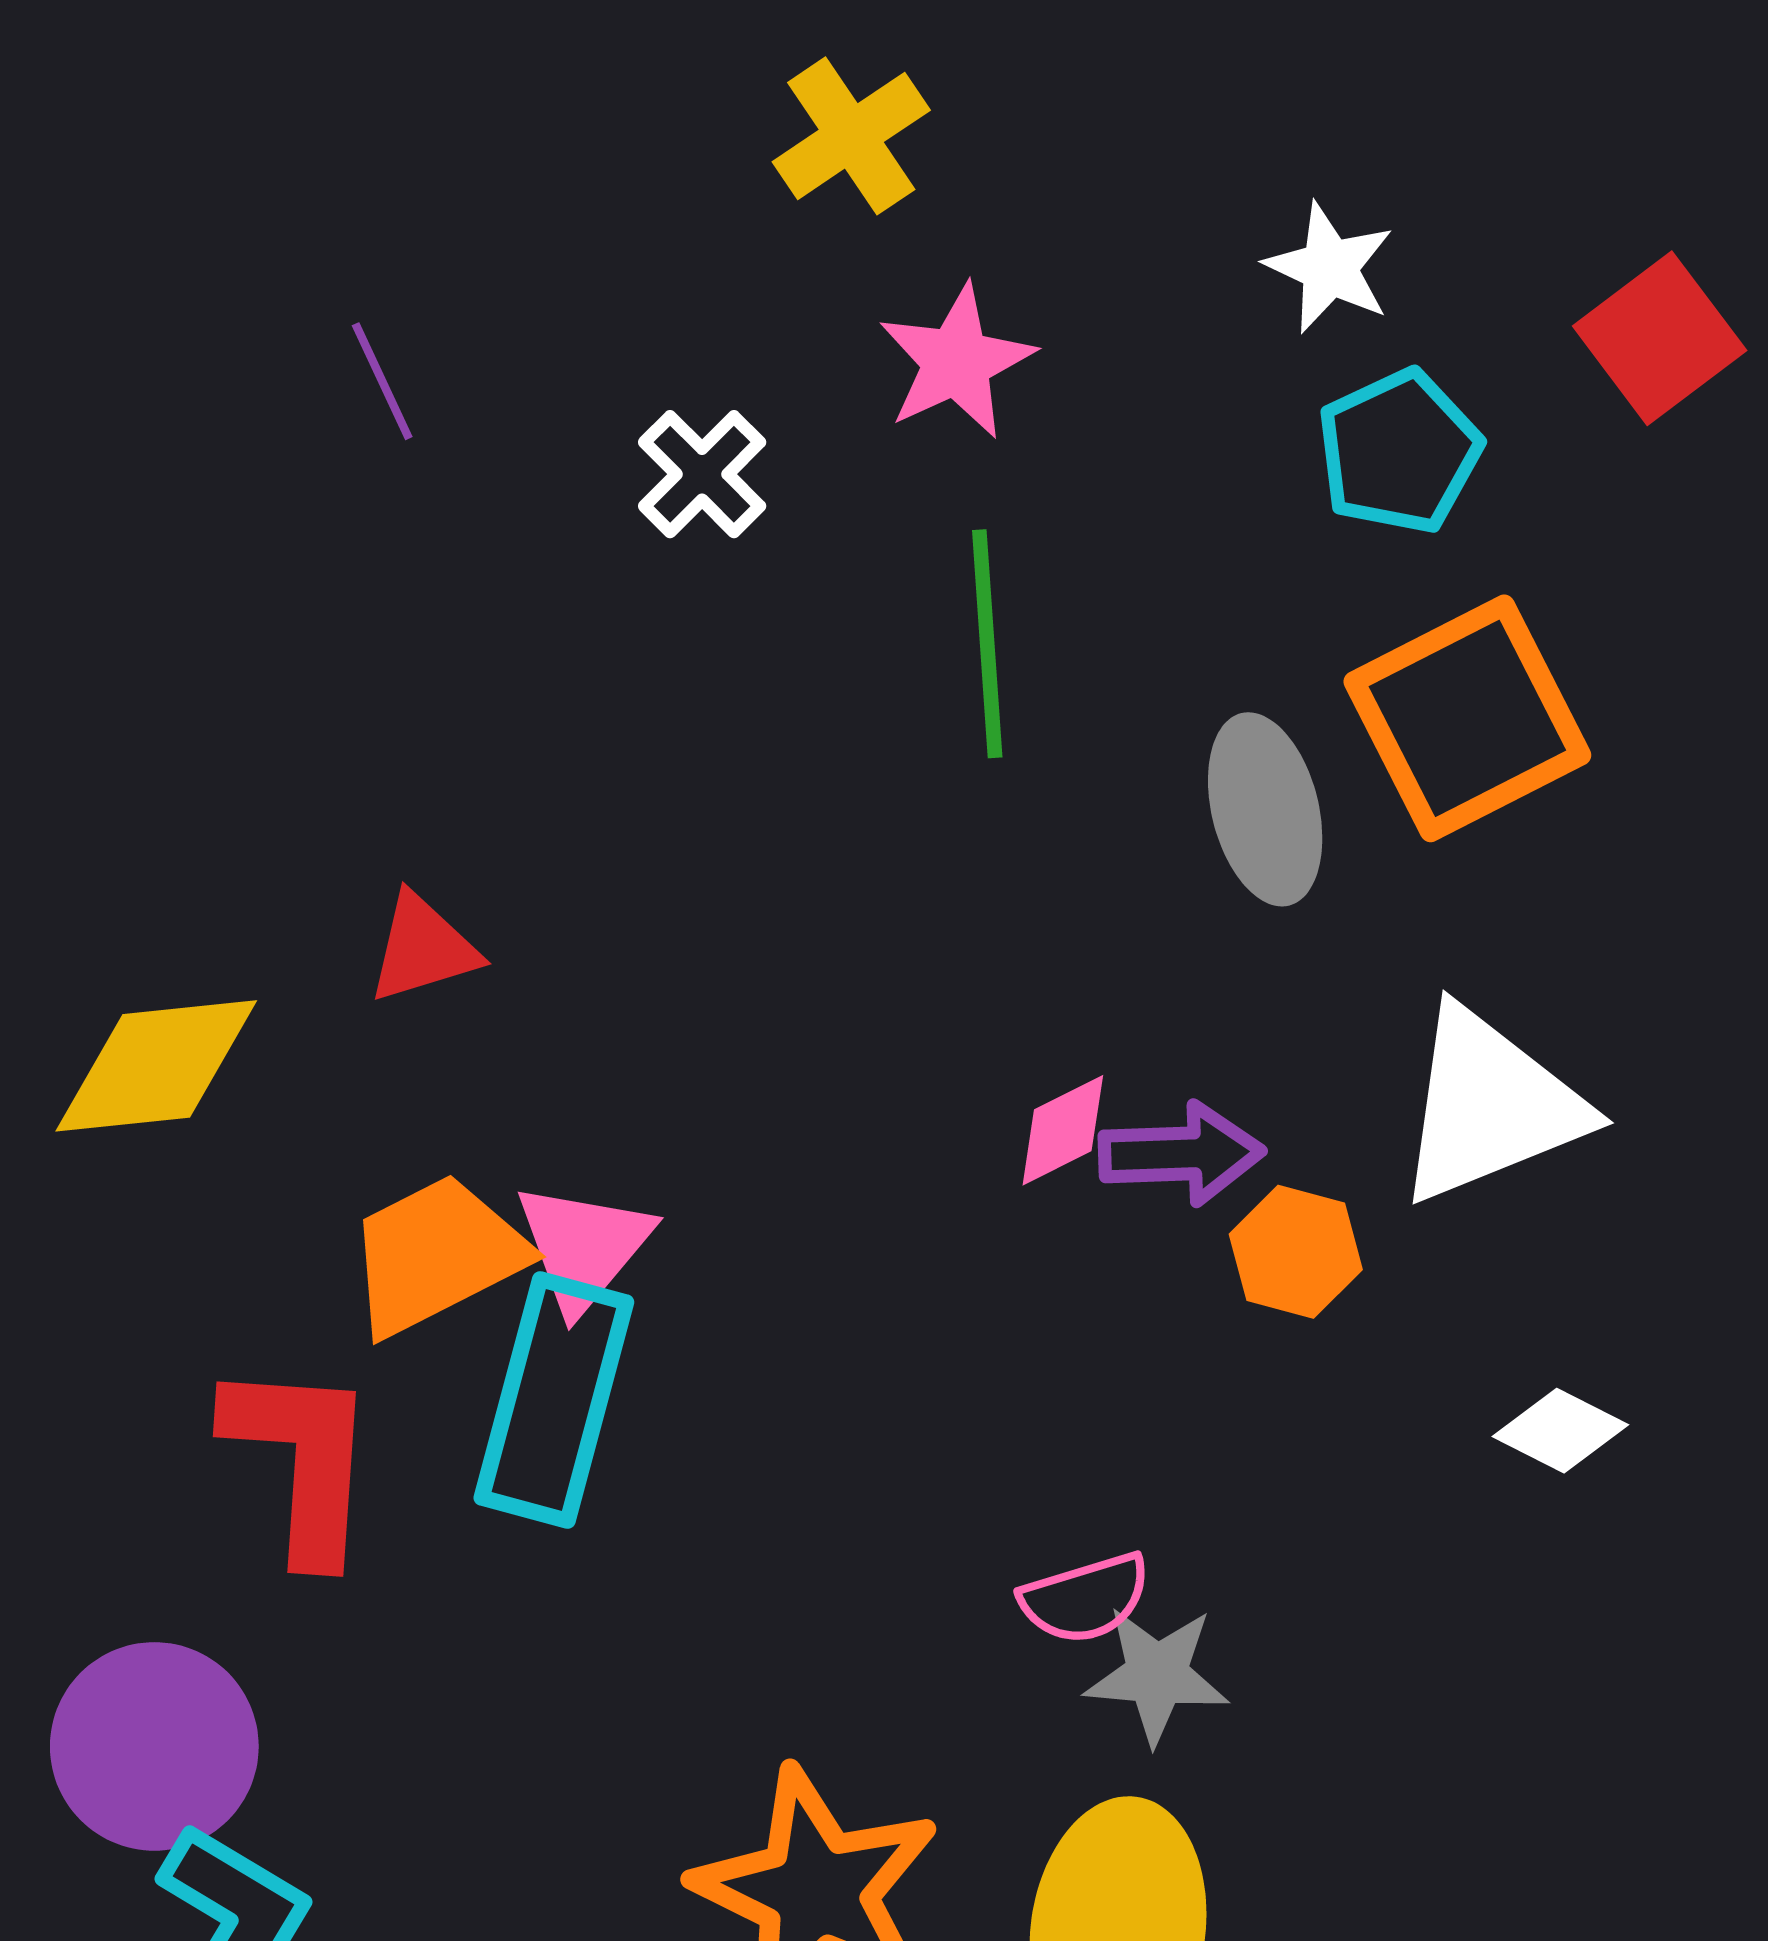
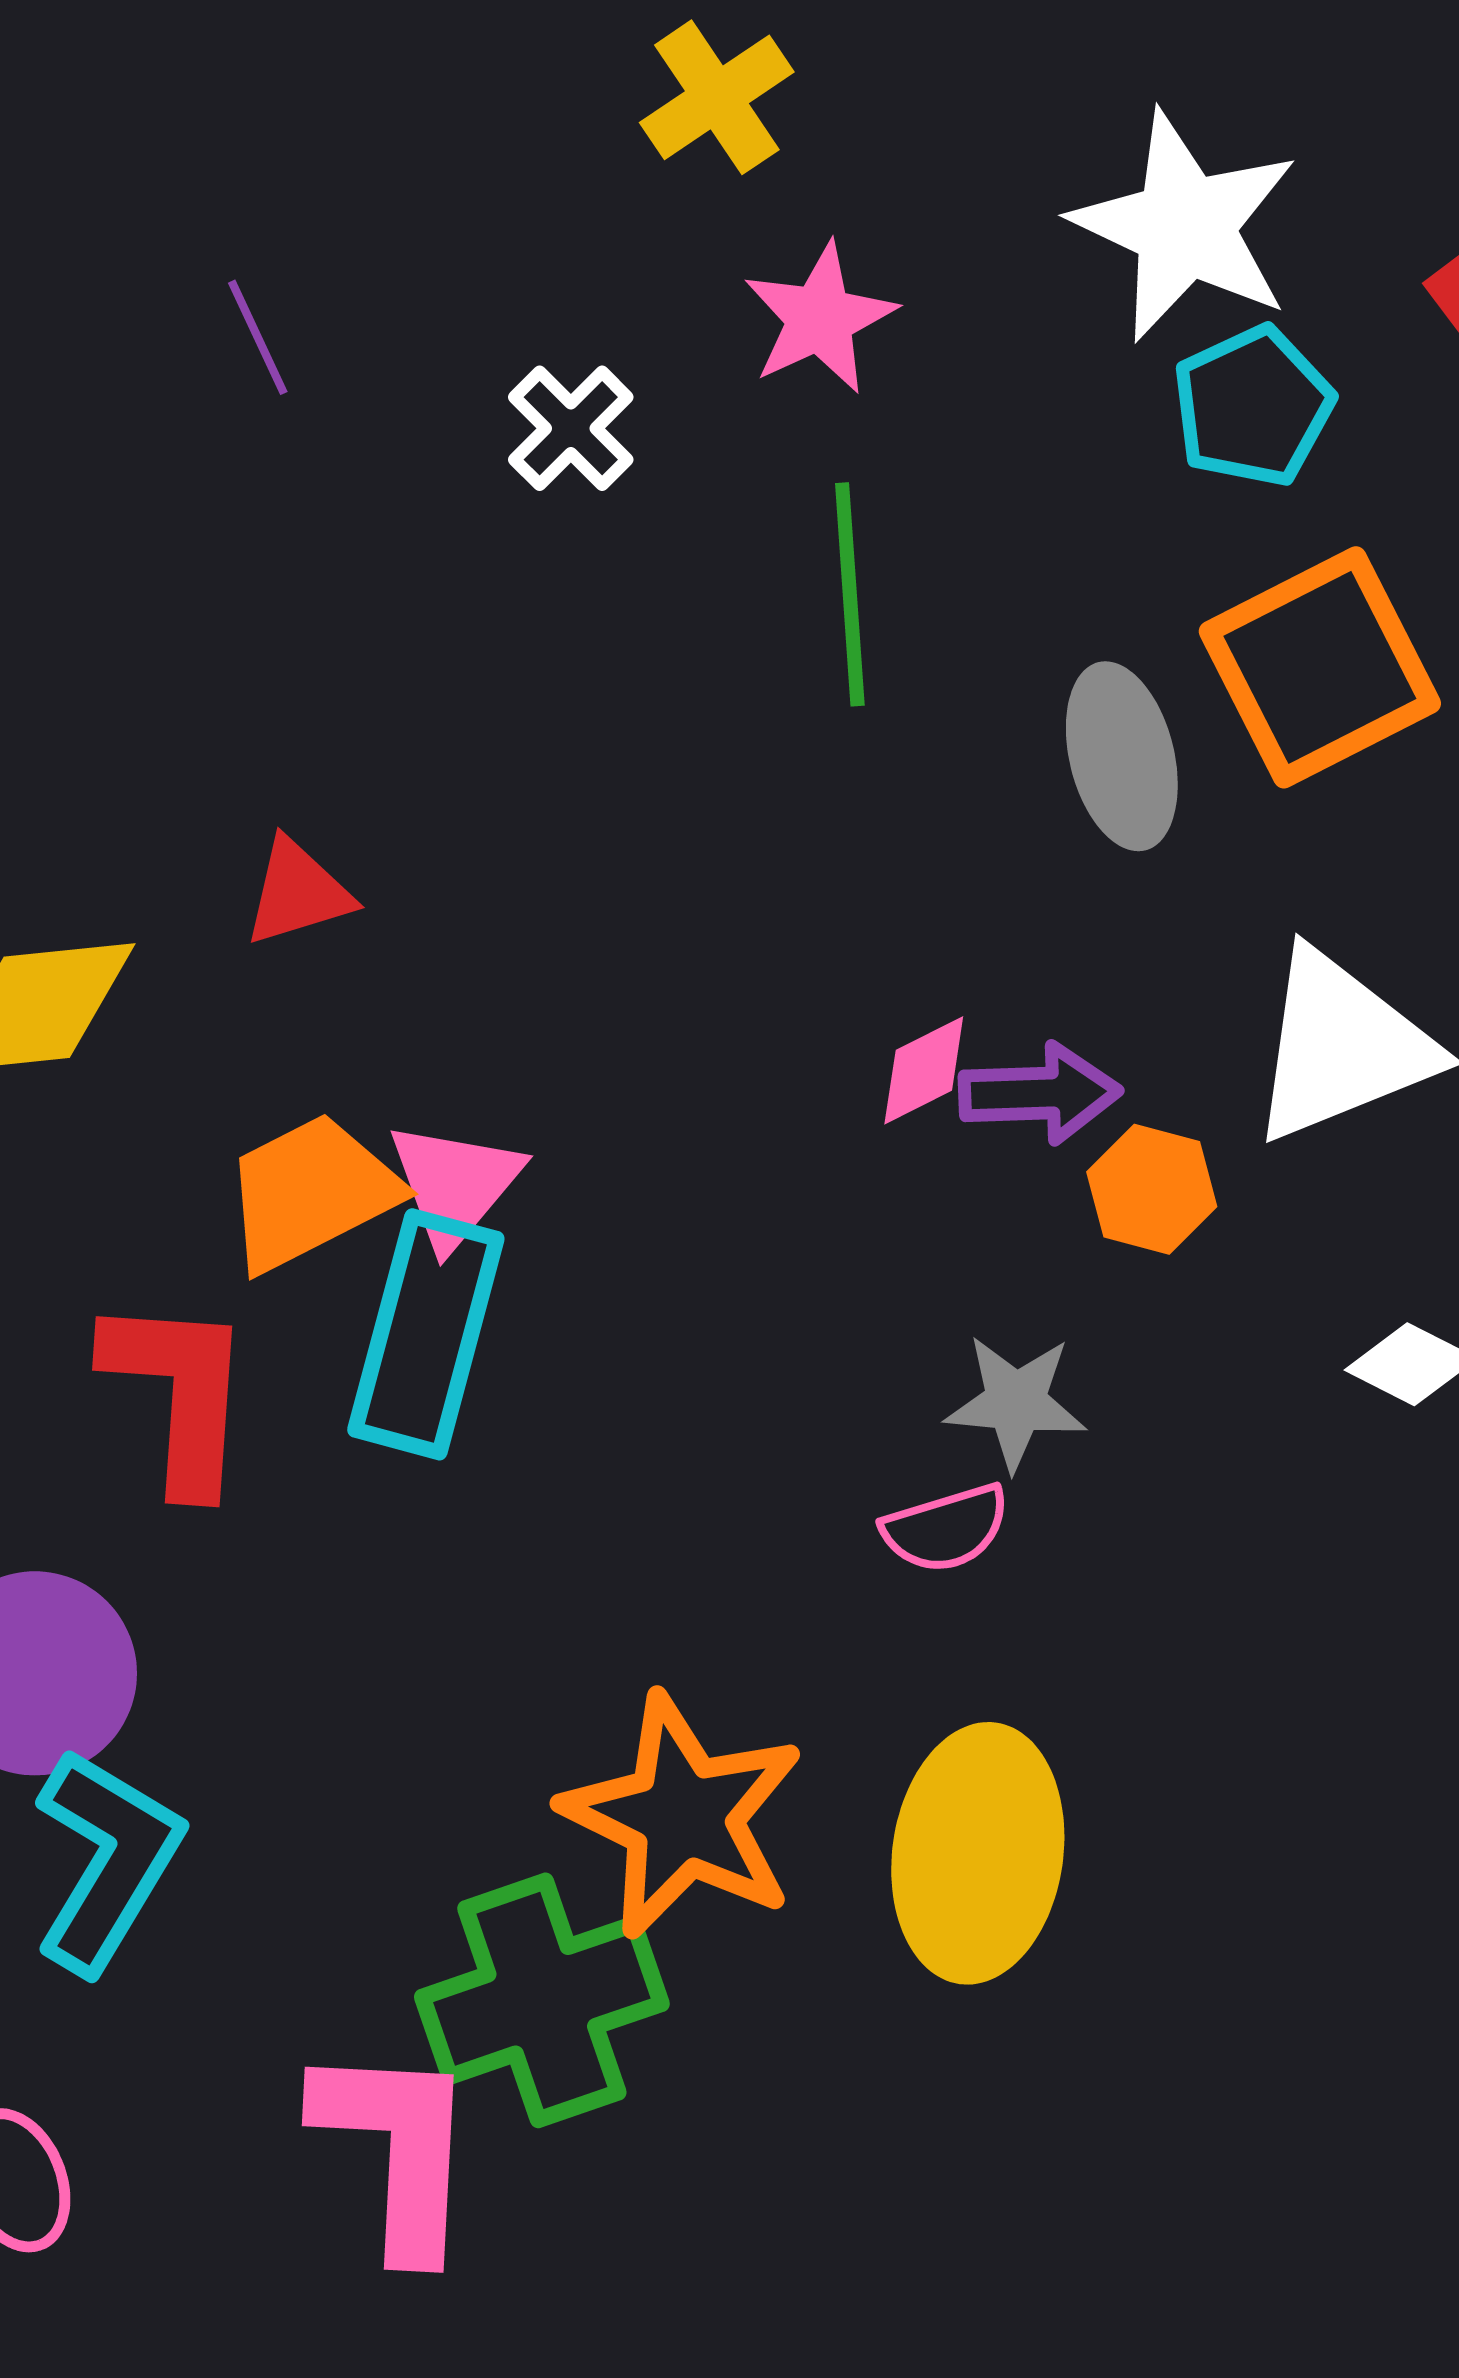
white star: (1329, 268) -> (1185, 226), size x1.8
gray star: (1157, 1675) -> (1016, 1402), moved

